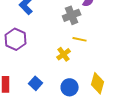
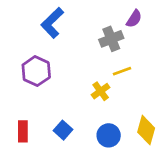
yellow line: (80, 39) -> (122, 71), turned -32

